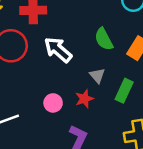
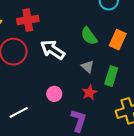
red star: (84, 99) -> (89, 93), moved

